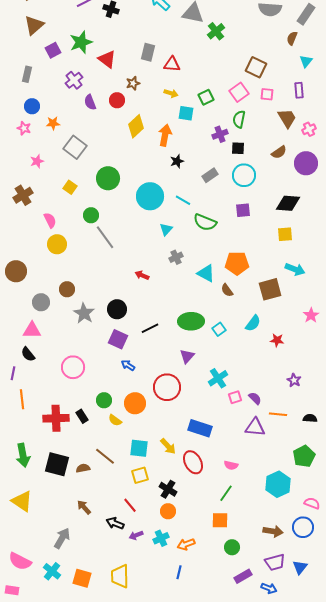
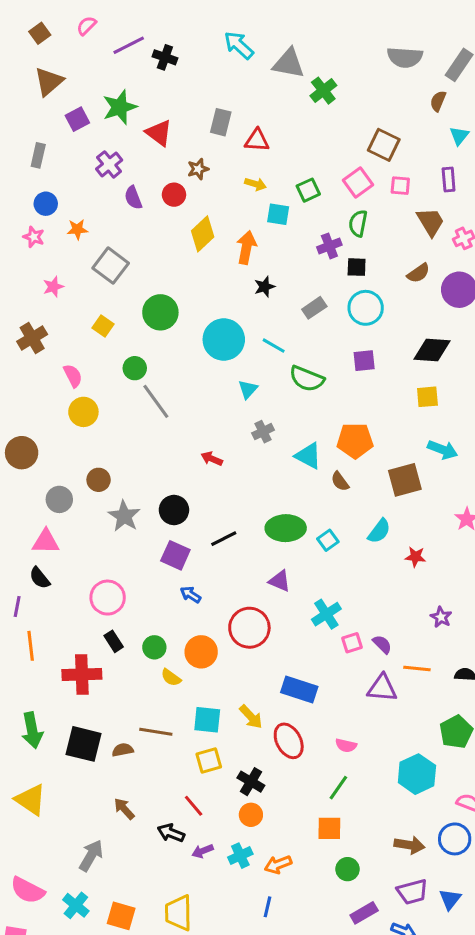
purple triangle: (187, 356) -> (280, 581), turned -49
black rectangle: (82, 416) -> (114, 641), moved
brown line: (105, 456) -> (156, 732), turned -30

